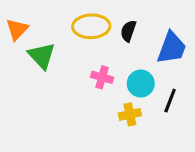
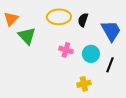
blue trapezoid: (172, 48) -> (111, 31), turned -50
yellow cross: (130, 114) -> (84, 84), moved

